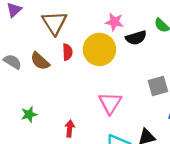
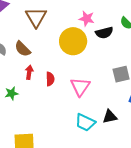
red semicircle: (67, 52) -> (50, 79), moved
red arrow: (70, 129) -> (29, 72), moved

